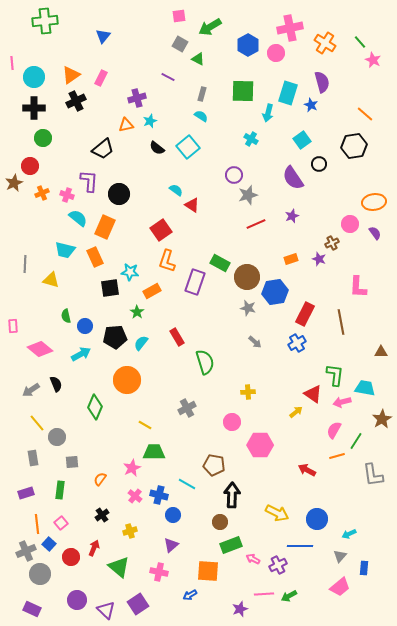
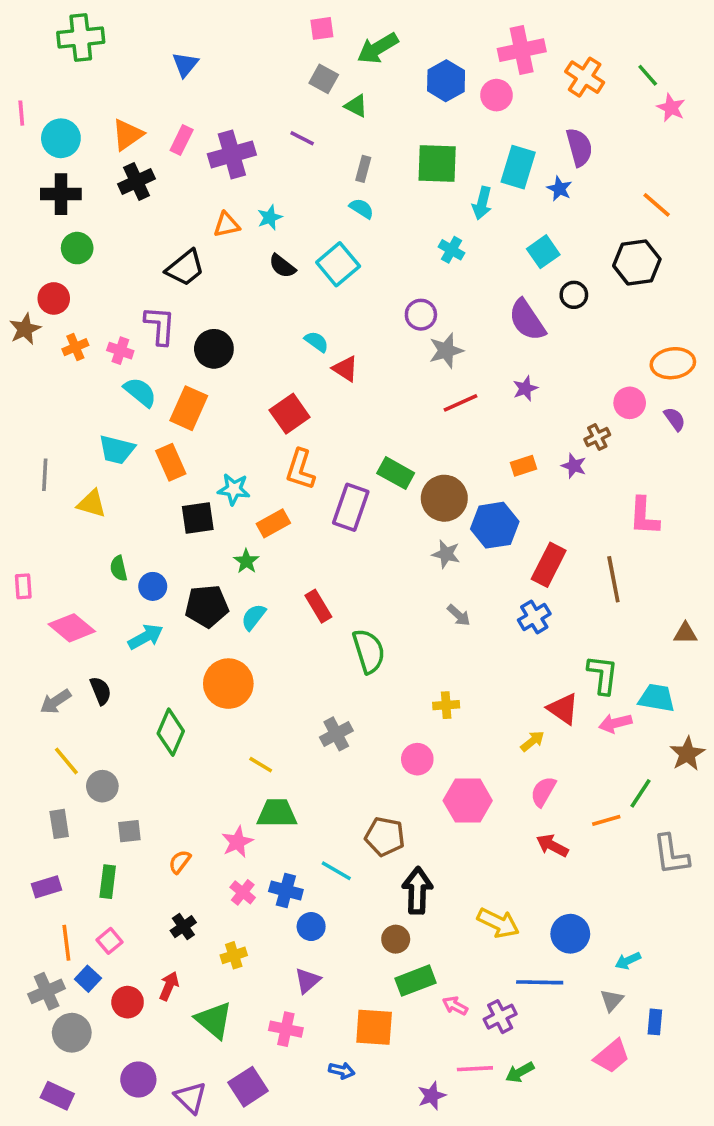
purple cross: (137, 98) -> (232, 154), moved, size x1.4
pink semicircle: (334, 430) -> (543, 792), moved
blue arrow: (190, 595) -> (342, 1071), turned -136

